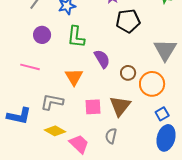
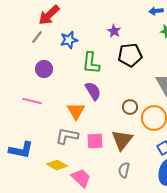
green L-shape: (76, 37) -> (91, 63), moved
purple semicircle: (102, 59) -> (93, 91), moved
gray L-shape: (52, 102) -> (67, 136), moved
gray semicircle: (111, 136) -> (124, 170), moved

